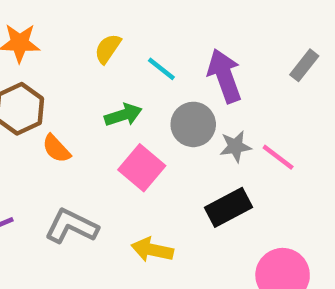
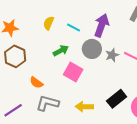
purple arrow: (225, 76) -> (102, 25), turned 50
orange semicircle: (56, 149) -> (36, 83), moved
black rectangle: (229, 207) -> (117, 99), moved

